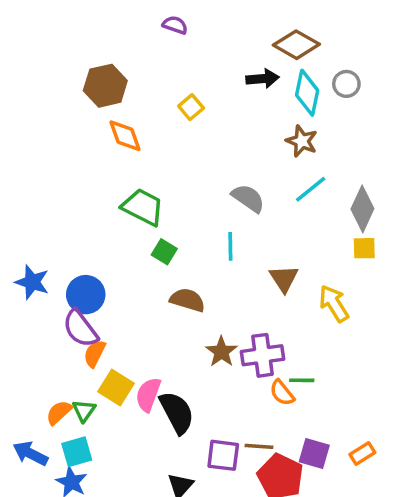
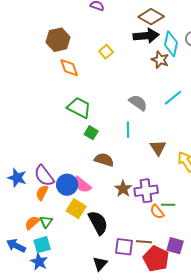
brown diamond: (296, 45) -> (151, 17), moved
black arrow: (262, 79) -> (146, 36), size x1.4
brown star: (302, 141) -> (160, 60), moved
blue star: (32, 282) -> (17, 178), moved
blue circle: (86, 295) -> (67, 185), moved
orange semicircle: (95, 354) -> (42, 193), moved
yellow square: (116, 387) -> (76, 209), moved
pink semicircle: (148, 395) -> (82, 185), moved, turned -72

